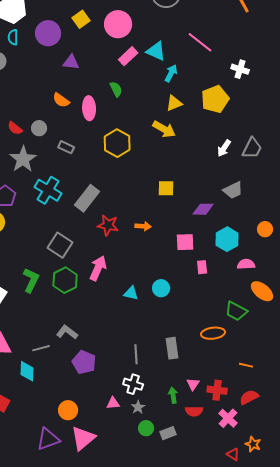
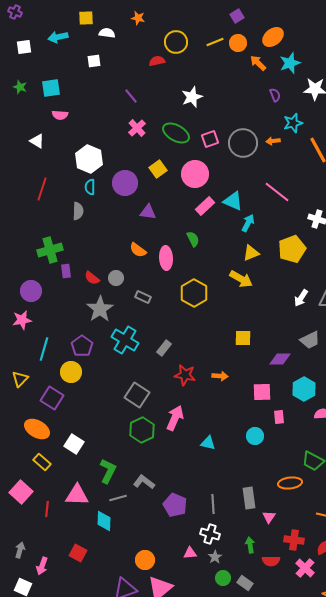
gray rectangle: (87, 198) -> (164, 348), size x0.6
green L-shape: (31, 280) -> (108, 471), moved
cyan circle: (161, 288) -> (255, 436), moved
purple pentagon: (84, 362) -> (175, 505), moved
pink triangle: (193, 384) -> (269, 517), moved
gray rectangle: (168, 433) -> (245, 583), turned 56

